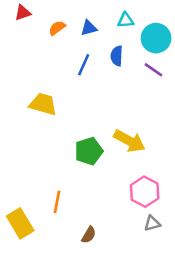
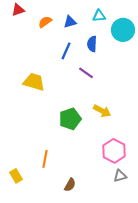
purple line: (154, 70) -> (86, 73), moved
yellow arrow: (129, 141) -> (102, 111), size x0.7
yellow rectangle: (20, 223) -> (16, 176), size x0.6

